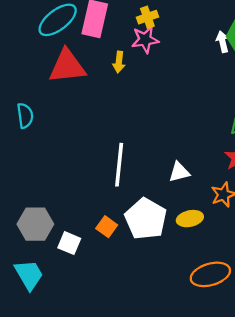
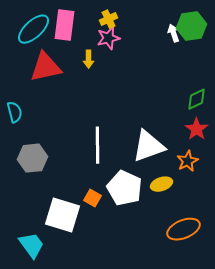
white triangle: (179, 172) -> (148, 146), size x1.8
gray hexagon: (35, 224) -> (32, 158), moved
white square: (69, 243) -> (62, 215), size x1.8

